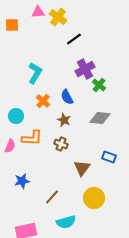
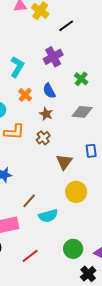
black line: (74, 39) -> (66, 26), moved
purple cross: (85, 69) -> (53, 57), moved
brown cross: (61, 144) -> (43, 138), turned 32
blue rectangle: (109, 157) -> (91, 151), turned 64
brown line: (52, 197) -> (29, 201), moved

